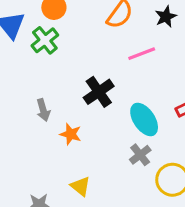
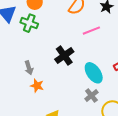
green cross: (45, 40) -> (29, 23), turned -30
orange star: (71, 134) -> (37, 86), moved

